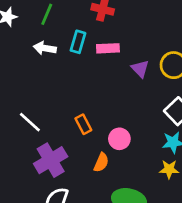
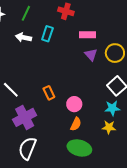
pink rectangle: (108, 48) -> (87, 35), moved
orange semicircle: (101, 162) -> (76, 124), moved

